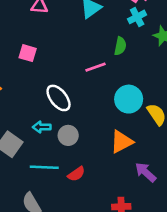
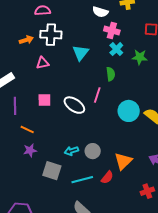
pink line: (96, 67) -> (97, 95), turned -35
white ellipse: (59, 98) -> (74, 105), moved
orange triangle: (122, 142) -> (123, 161), moved

